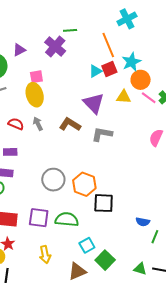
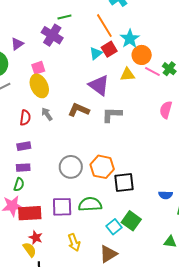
red semicircle: (16, 124) -> (25, 118), turned 84
green square: (105, 260) -> (131, 221), moved

